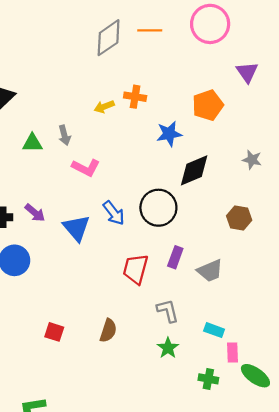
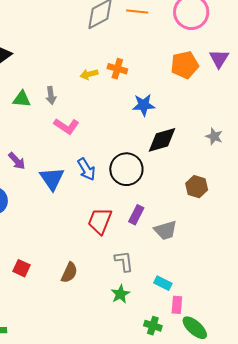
orange pentagon: (208, 105) -> (185, 65), moved

